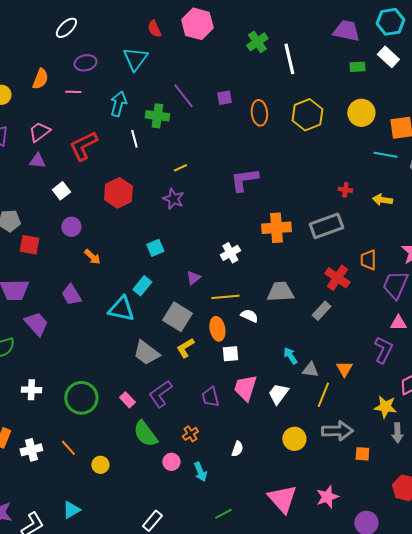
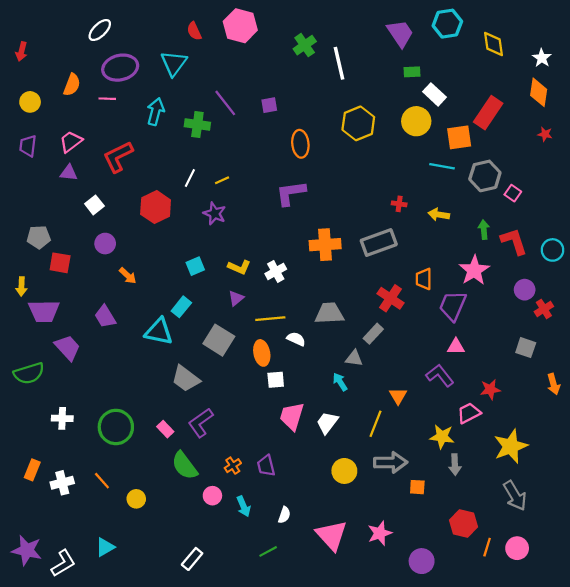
purple trapezoid: (346, 31) -> (400, 33), turned 44
white rectangle: (388, 57) -> (434, 94), moved
purple ellipse: (85, 63) -> (120, 68), size x1.5
orange ellipse: (259, 113) -> (300, 144), moved
white line: (134, 139) -> (190, 178), moved, turned 42
yellow L-shape: (185, 348) -> (239, 267), moved, turned -125
purple L-shape: (383, 350) -> (440, 375), turned -64
gray triangle: (310, 370) -> (354, 358), moved
purple trapezoid: (210, 397) -> (266, 466), moved
white semicircle: (237, 449) -> (284, 515), moved

